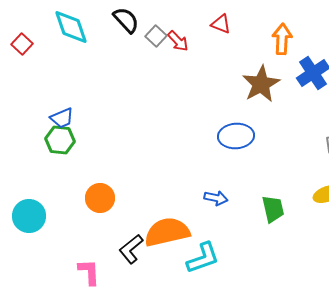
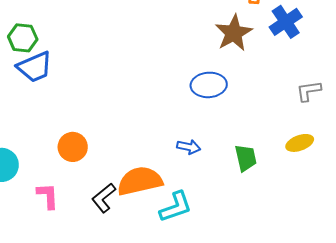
blue trapezoid: (62, 118) -> (35, 67), size x1.5
green hexagon: (60, 140) -> (23, 38), moved
pink L-shape: (89, 272) -> (48, 196), moved

